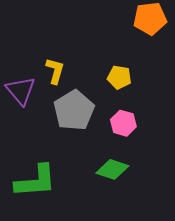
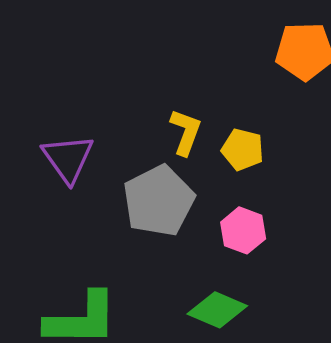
yellow L-shape: (55, 71) -> (186, 132), moved

